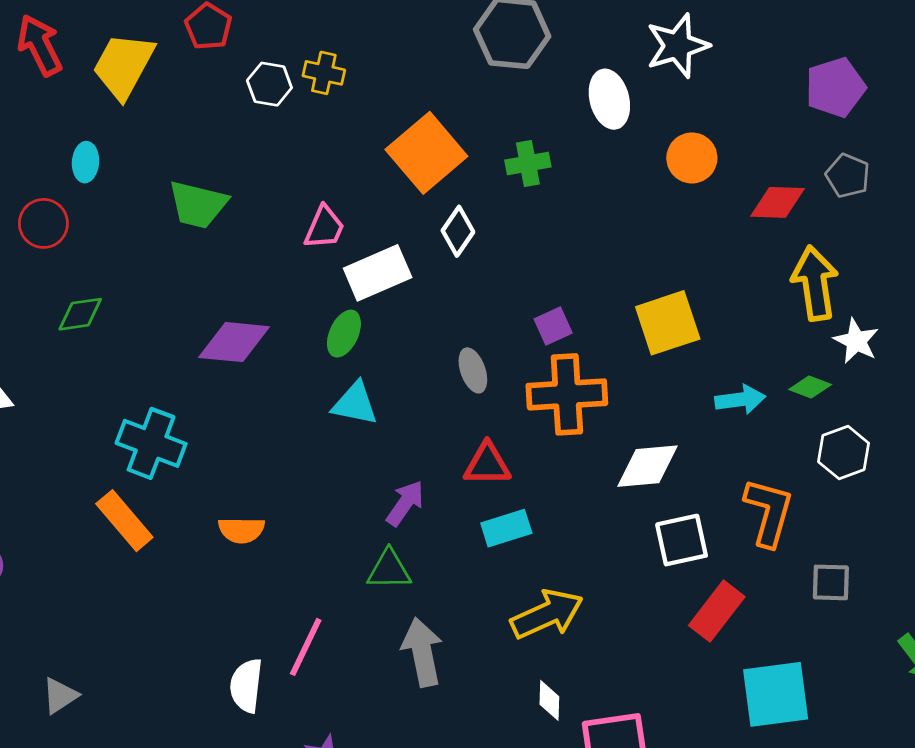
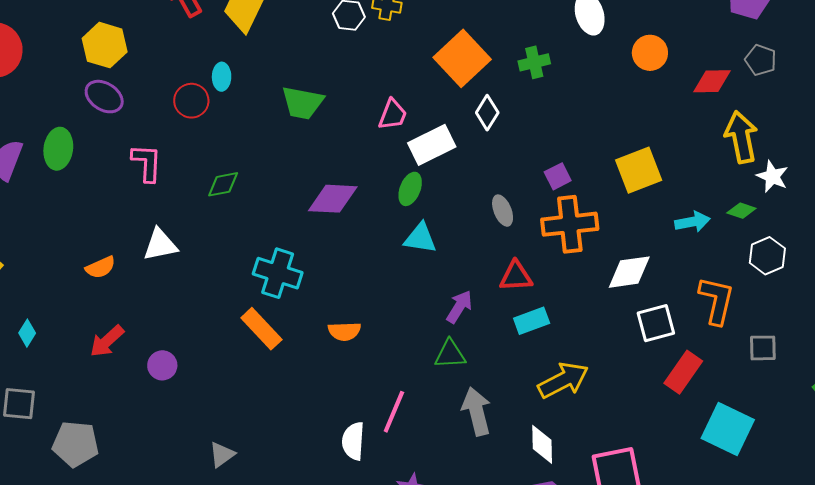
red circle: (43, 223) -> (191, 101), moved
cyan square: (776, 694) -> (728, 429), turned 36
white diamond: (549, 700) -> (542, 444), moved, size x1.4

